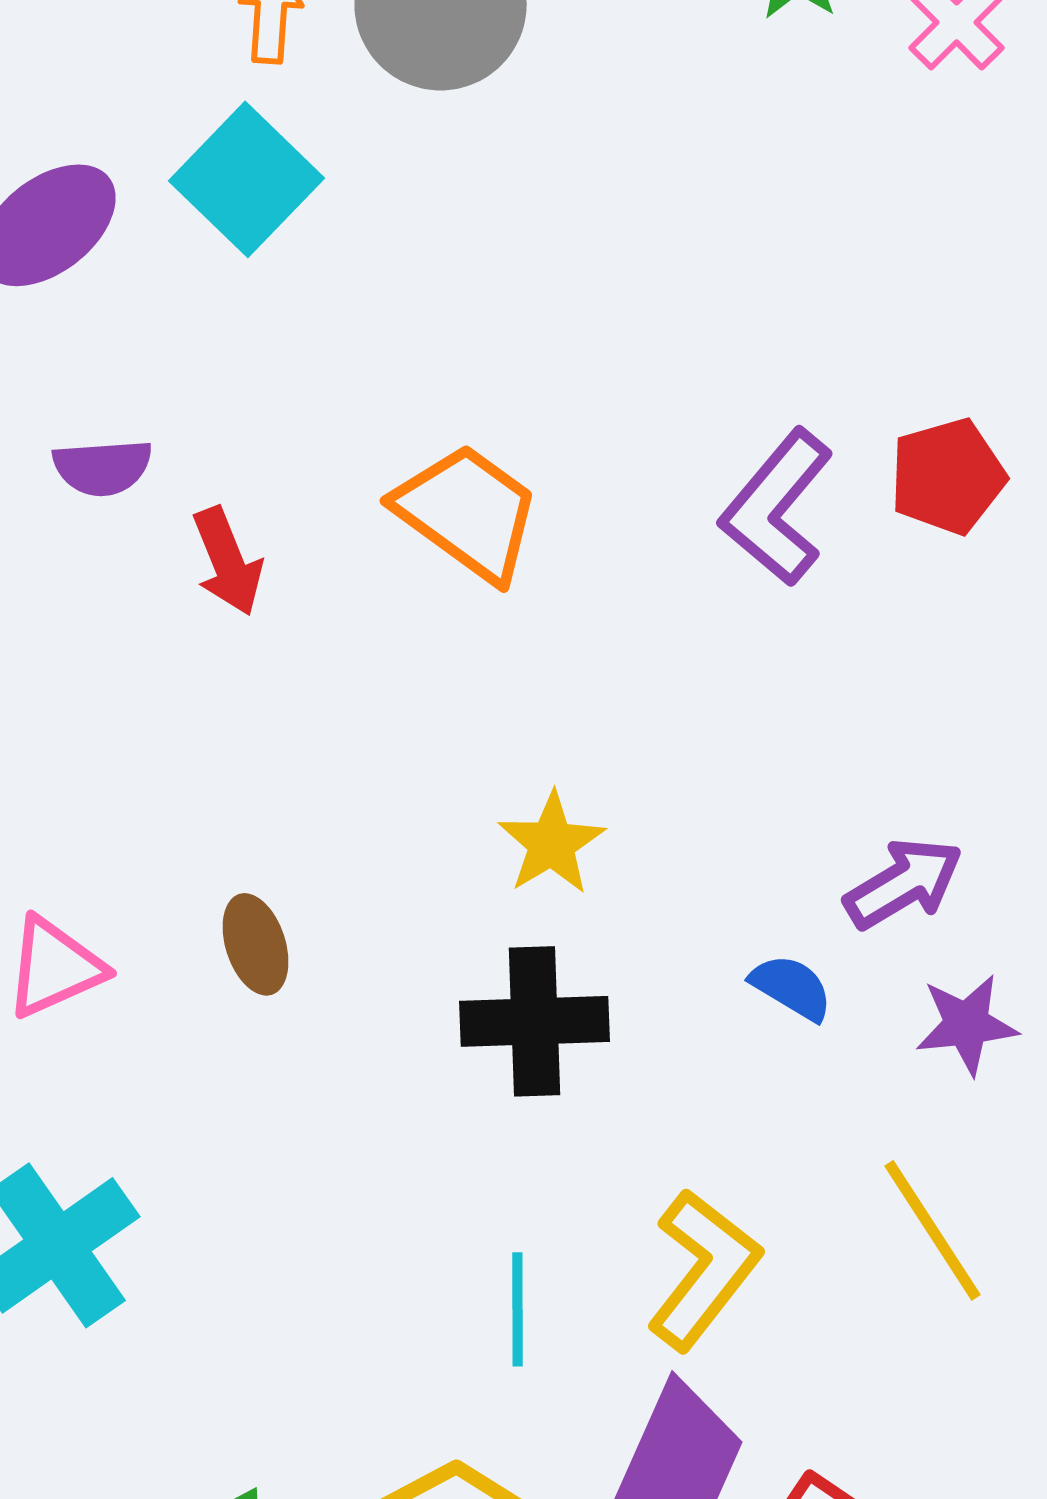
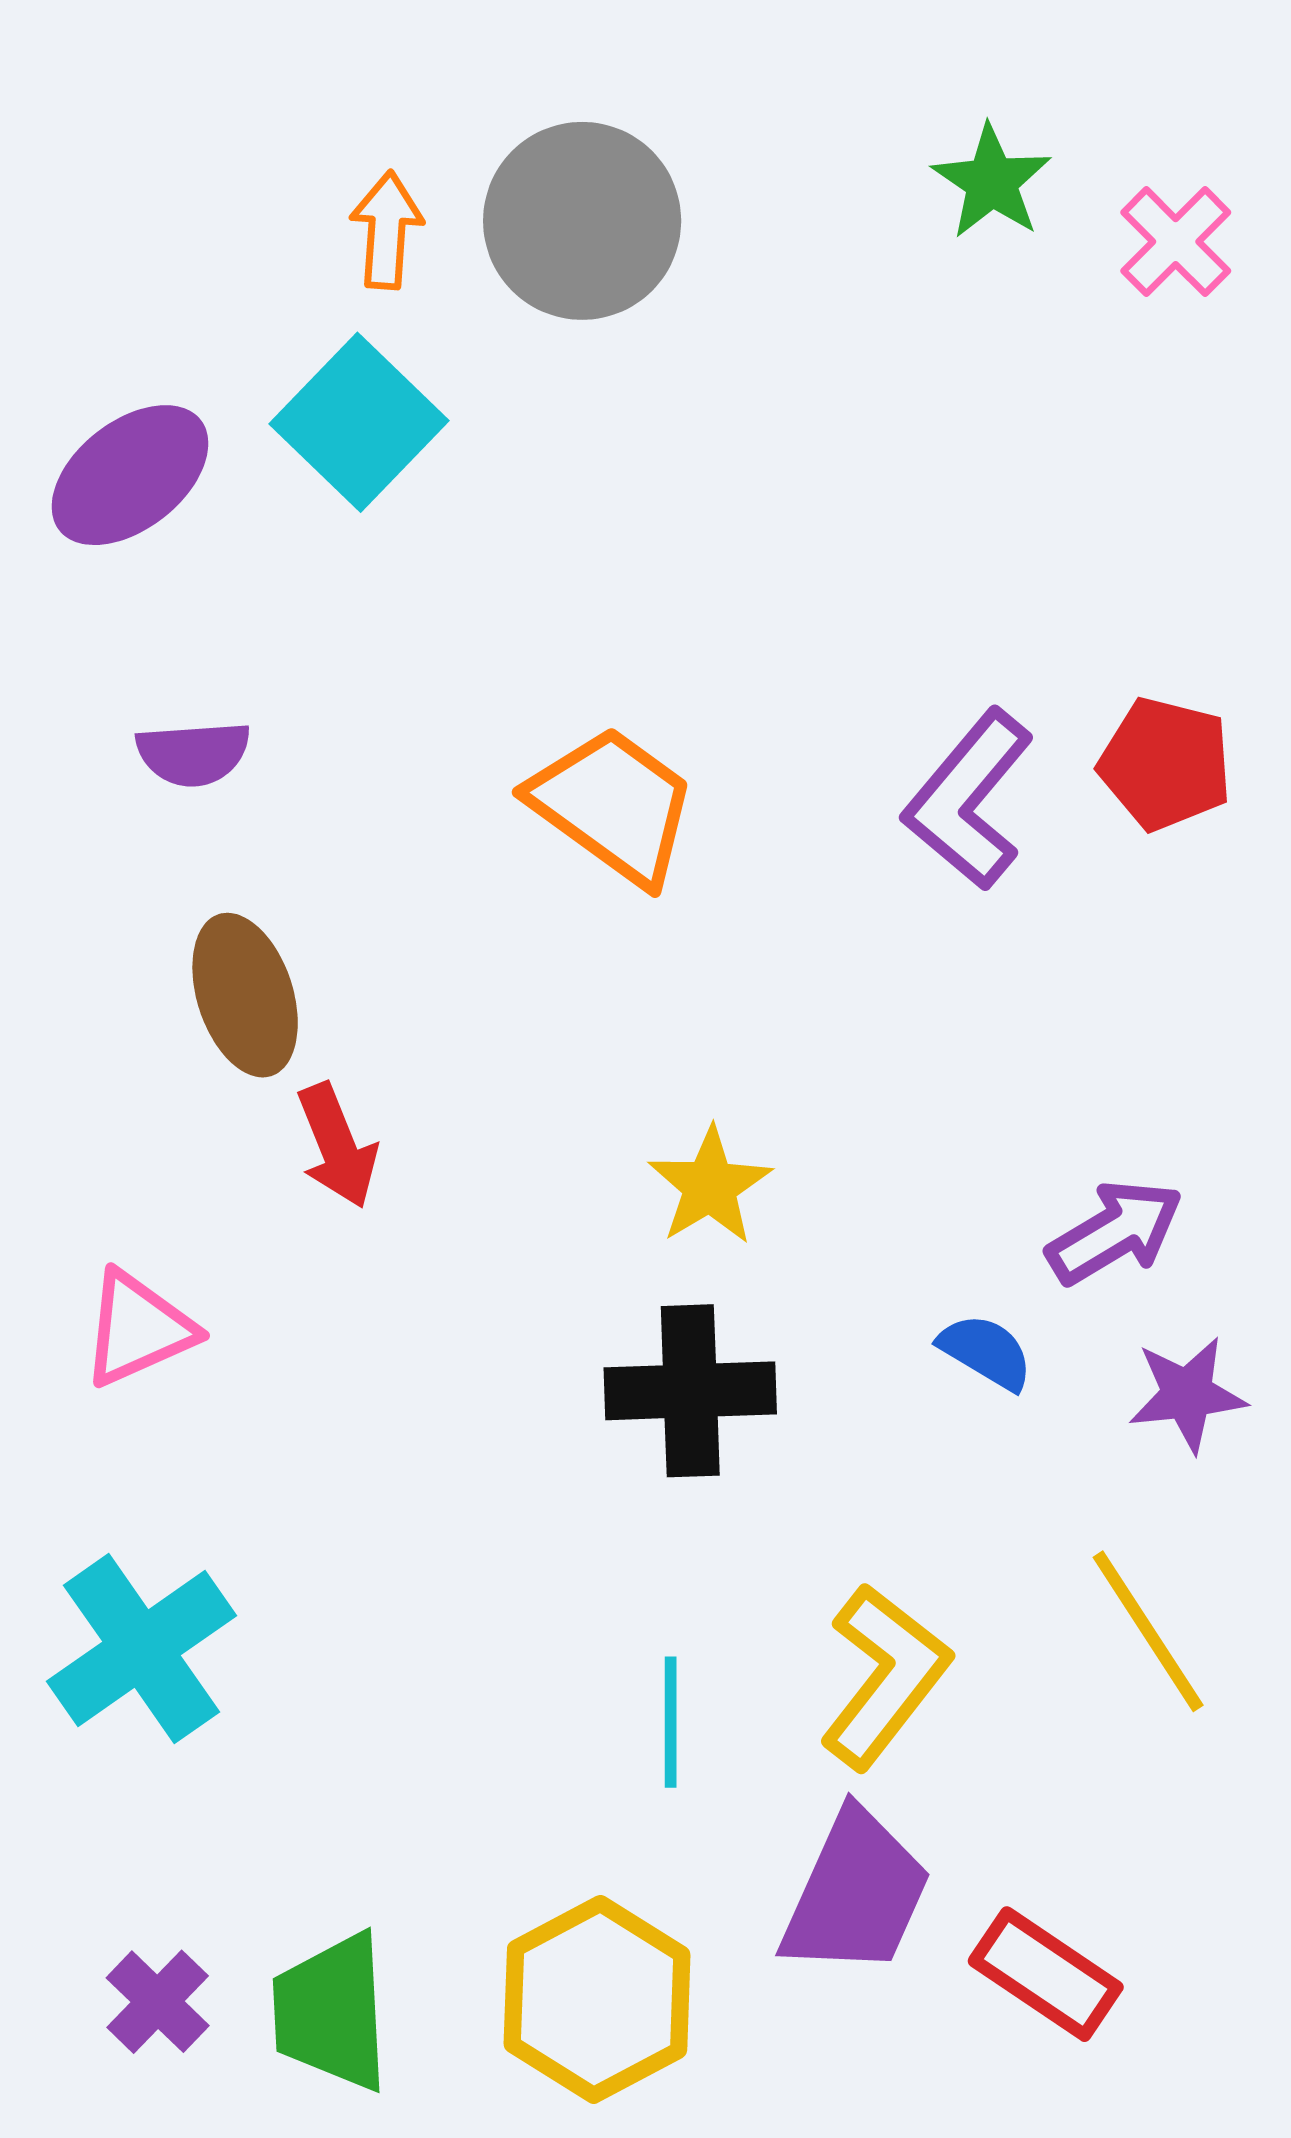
red pentagon: (948, 476) -> (1165, 764), turned 30
red arrow: (228, 561) -> (337, 1146), moved
brown ellipse: (256, 944) -> (245, 995), moved, size x1.4

